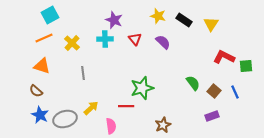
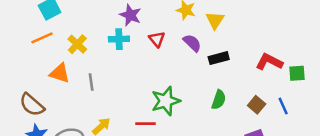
black rectangle: (184, 20) -> (219, 58), moved, turned -49
yellow triangle: (211, 24) -> (215, 20), moved
orange triangle: (42, 66) -> (60, 73), moved
green semicircle: (193, 83) -> (219, 100), moved, turned 56
brown semicircle: (36, 91) -> (32, 105), size x1.5

